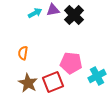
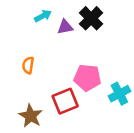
purple triangle: (53, 10) -> (65, 27), moved
brown star: (28, 83) -> (31, 116), moved

